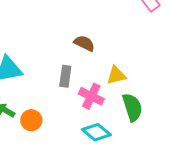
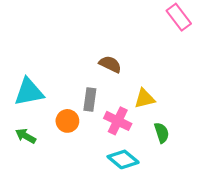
green semicircle: (132, 107) -> (162, 133), size x0.7
orange circle: (31, 120) -> (67, 121), moved

